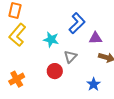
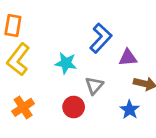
orange cross: (17, 79) -> (23, 107), moved
blue star: (94, 84) -> (130, 110), moved

